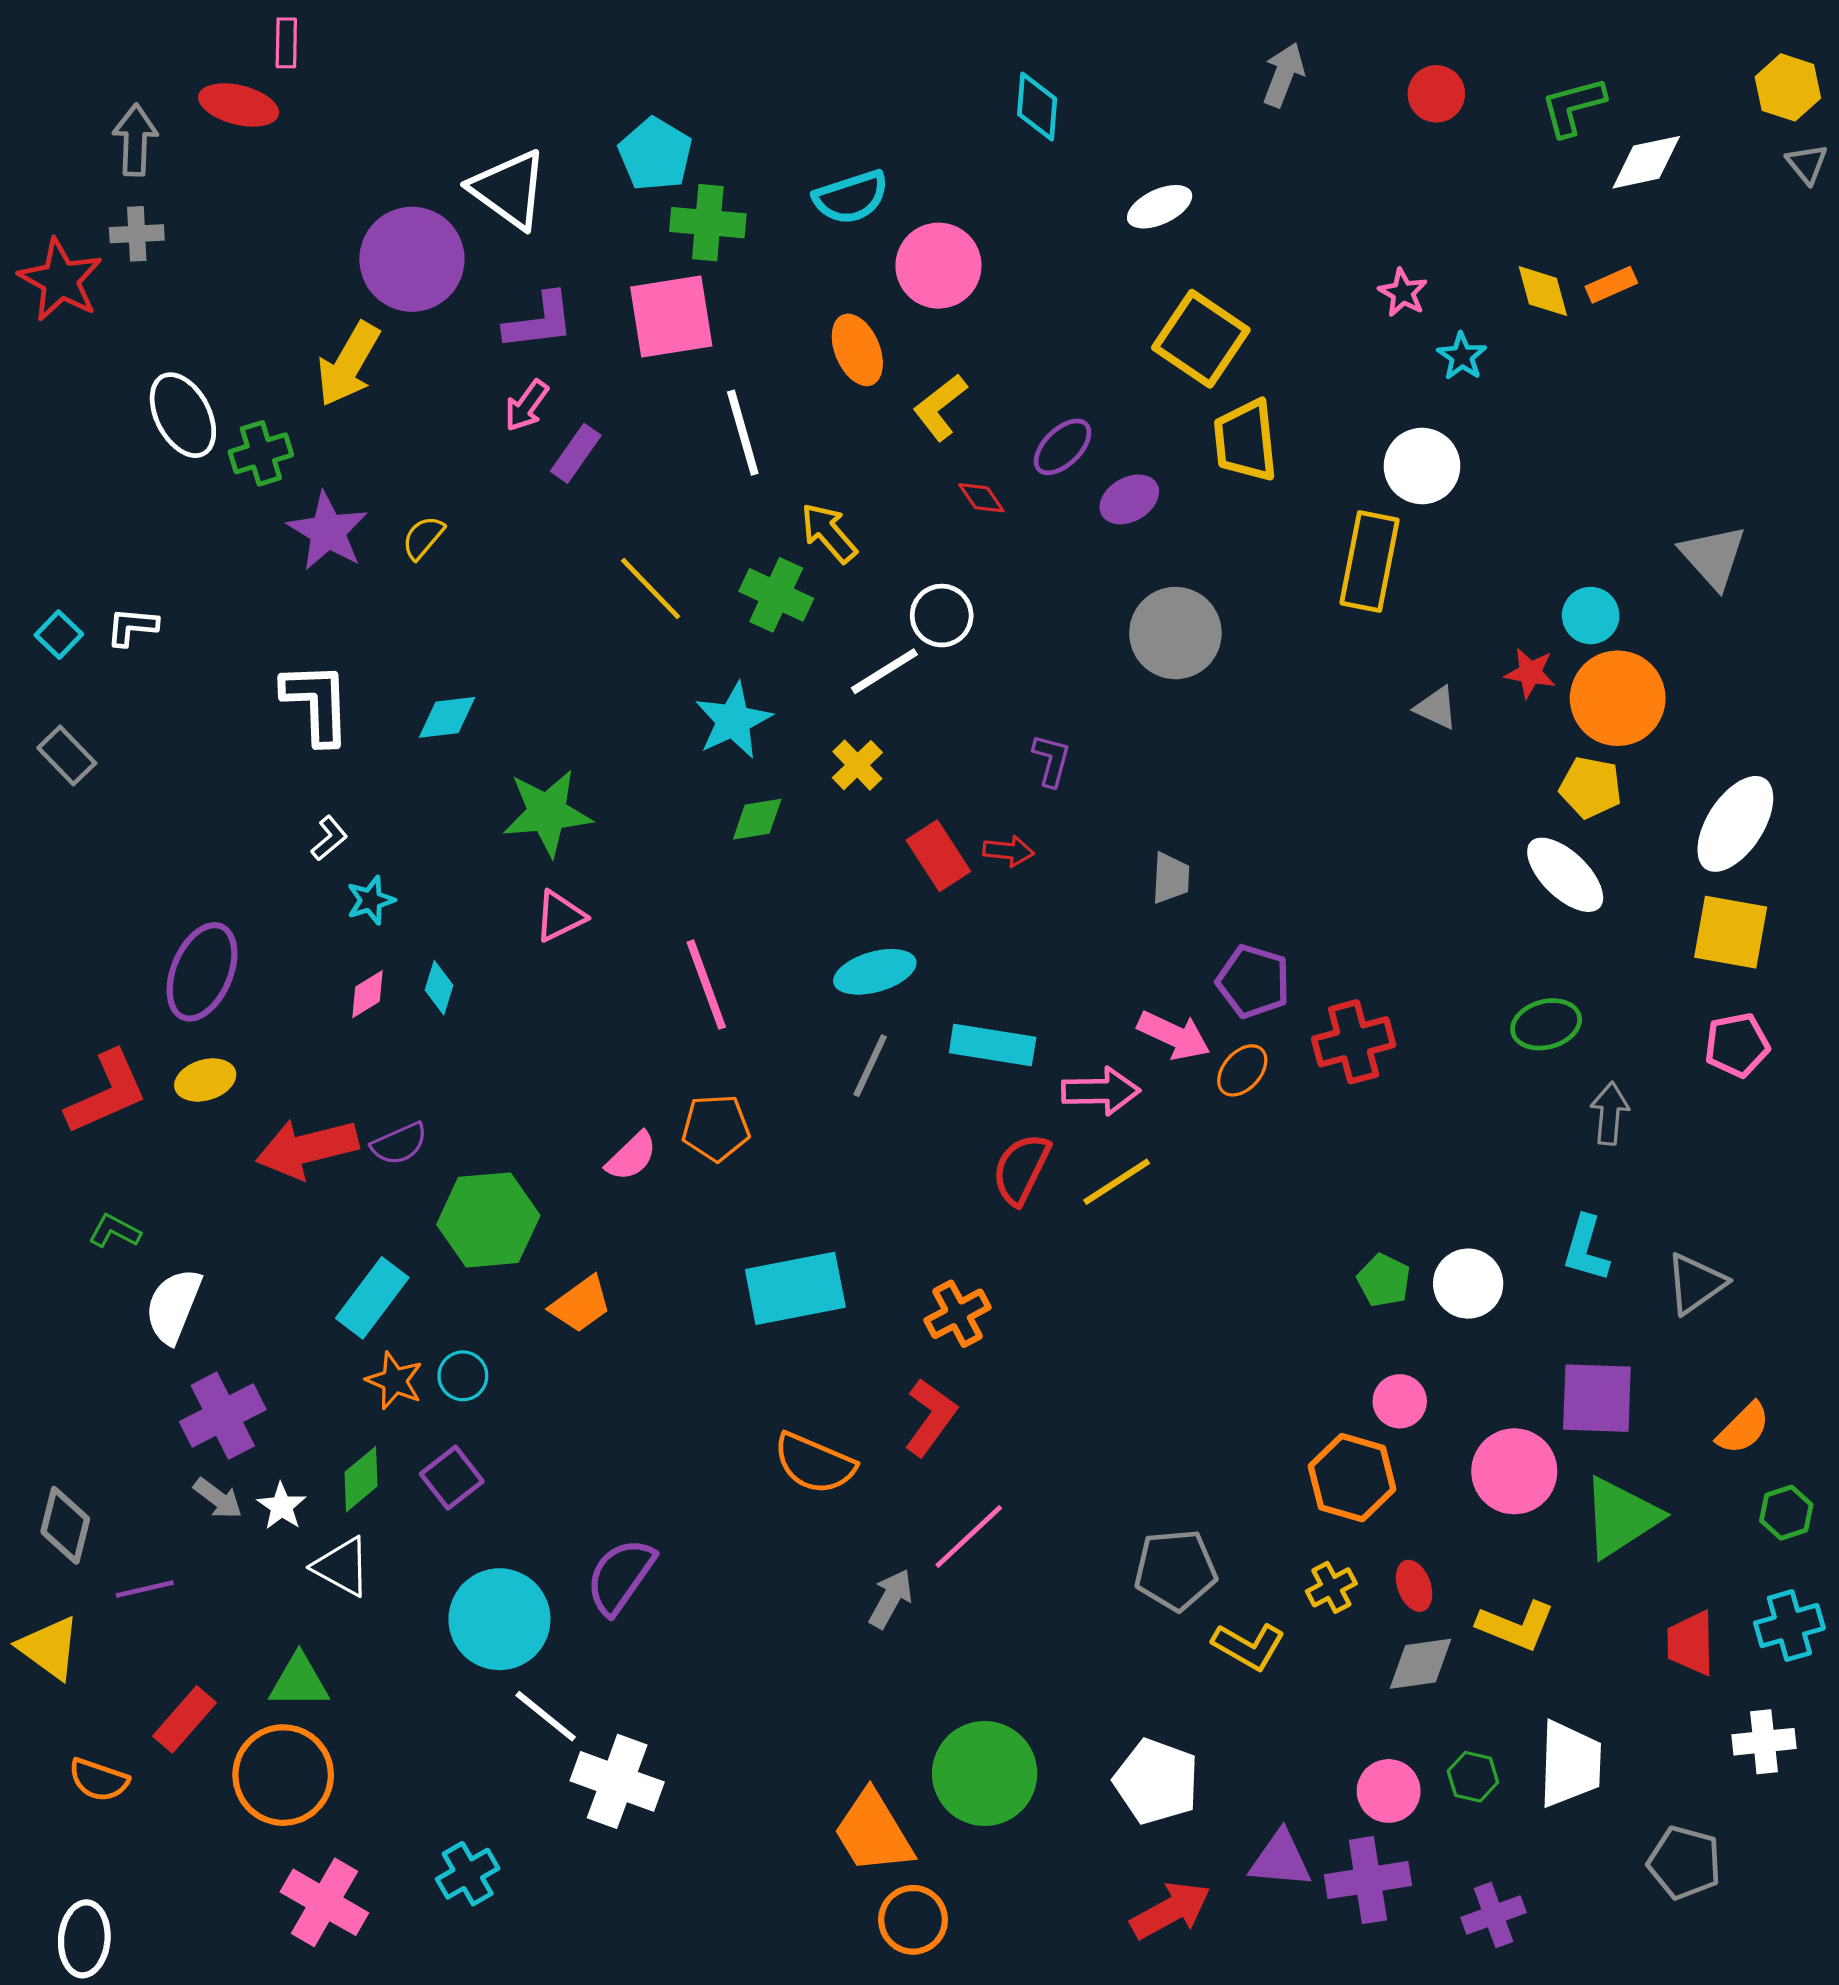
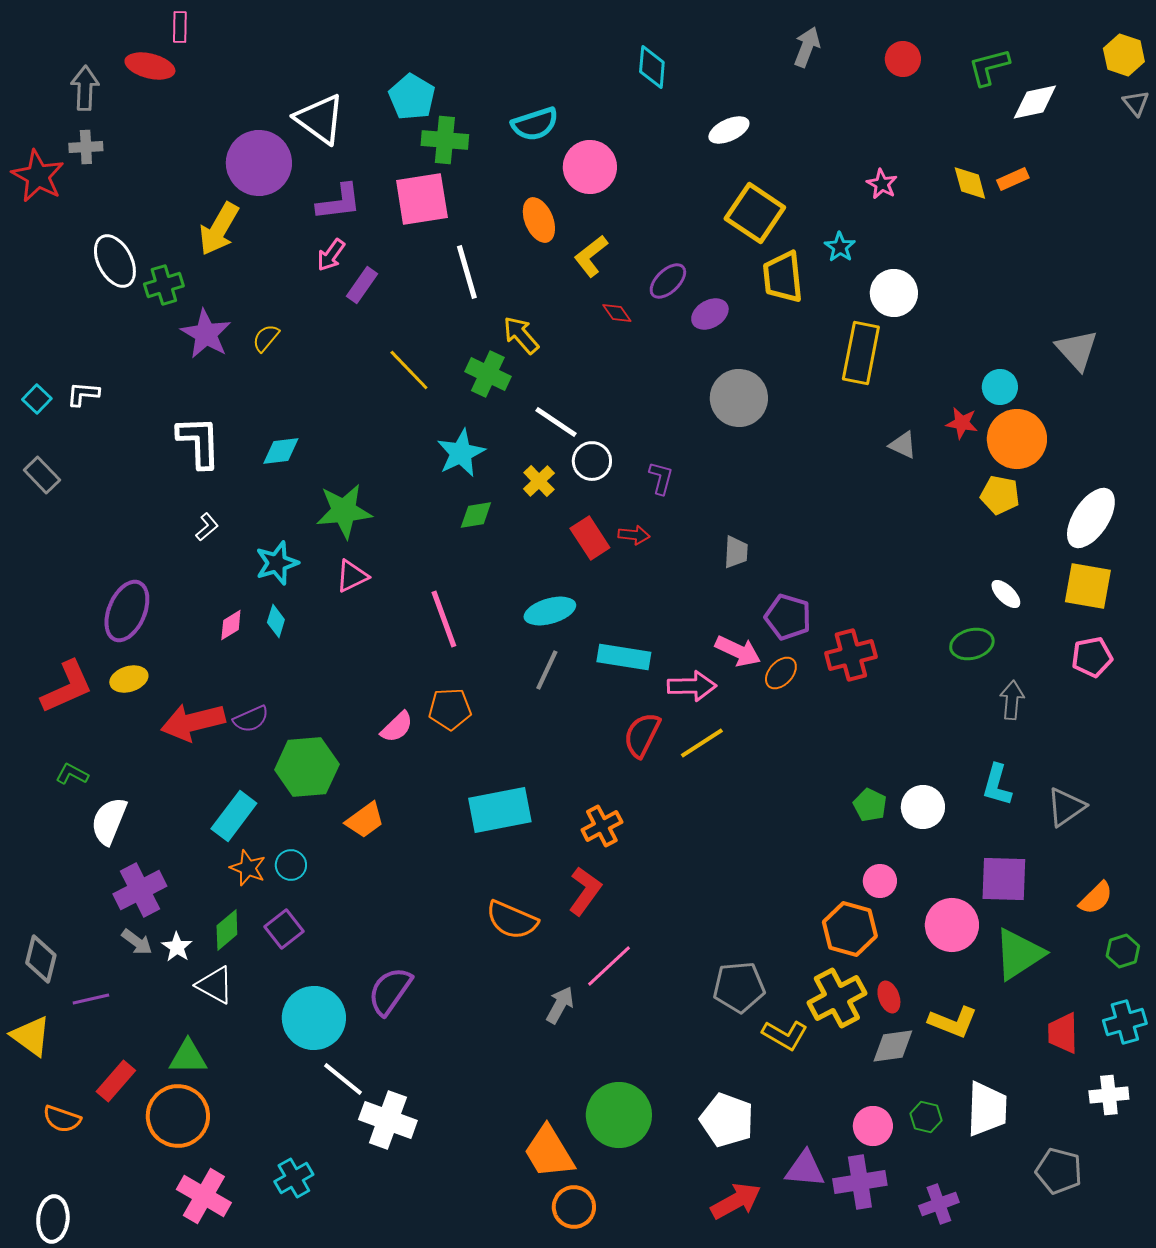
cyan star: (1462, 356) -> (840, 247), moved
white circle: (942, 616) -> (592, 461), moved
white line: (884, 671) -> (556, 422), turned 66
white ellipse: (1565, 875) -> (1006, 594), moved, size x0.6
cyan star: (371, 900) -> (277, 563), moved, size x1.4
yellow cross: (1331, 1587) -> (837, 998), size x1.8

